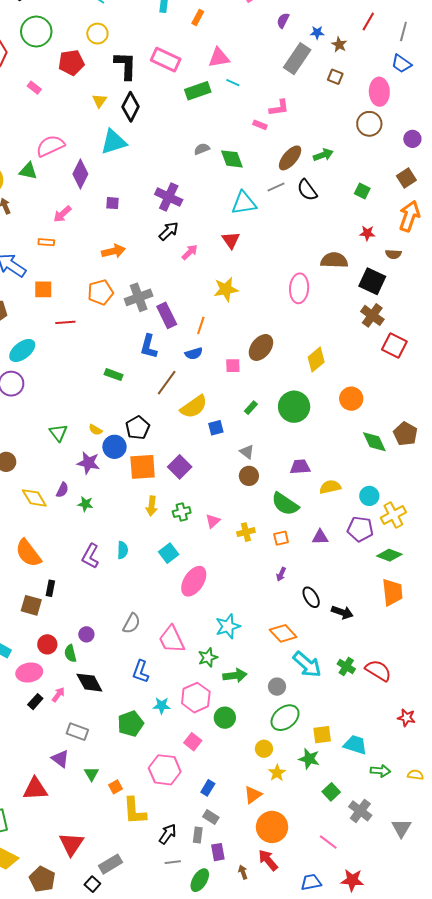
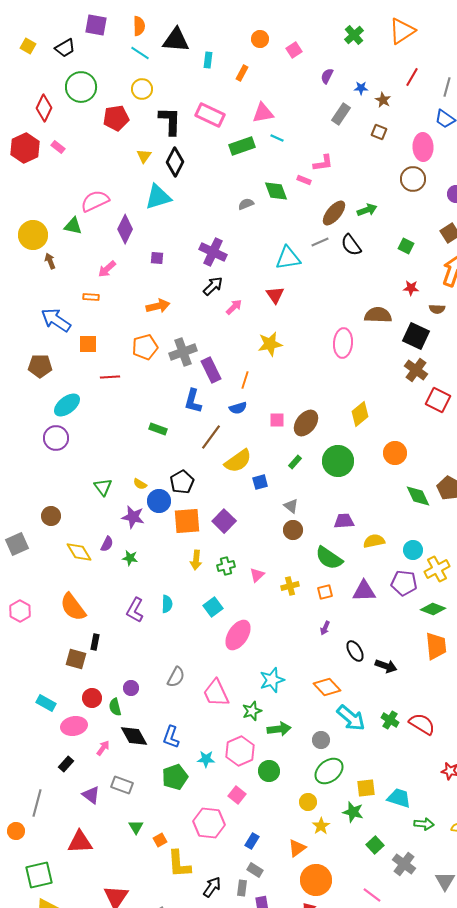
gray rectangle: (297, 59) -> (341, 114), size x0.7
pink rectangle: (34, 88) -> (58, 147), moved
green diamond: (232, 159) -> (276, 191), moved
brown ellipse: (261, 347) -> (306, 423), moved
purple triangle: (320, 537) -> (364, 591), size x1.4
blue L-shape: (141, 671) -> (171, 737), moved
black rectangle: (35, 702) -> (66, 764), moved
purple triangle: (60, 759) -> (91, 795), moved

